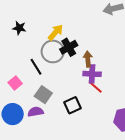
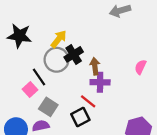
black star: (19, 28) -> (19, 36), size x1.6
pink square: (15, 83) -> (30, 89), moved
red line: (95, 87) -> (88, 101), moved

